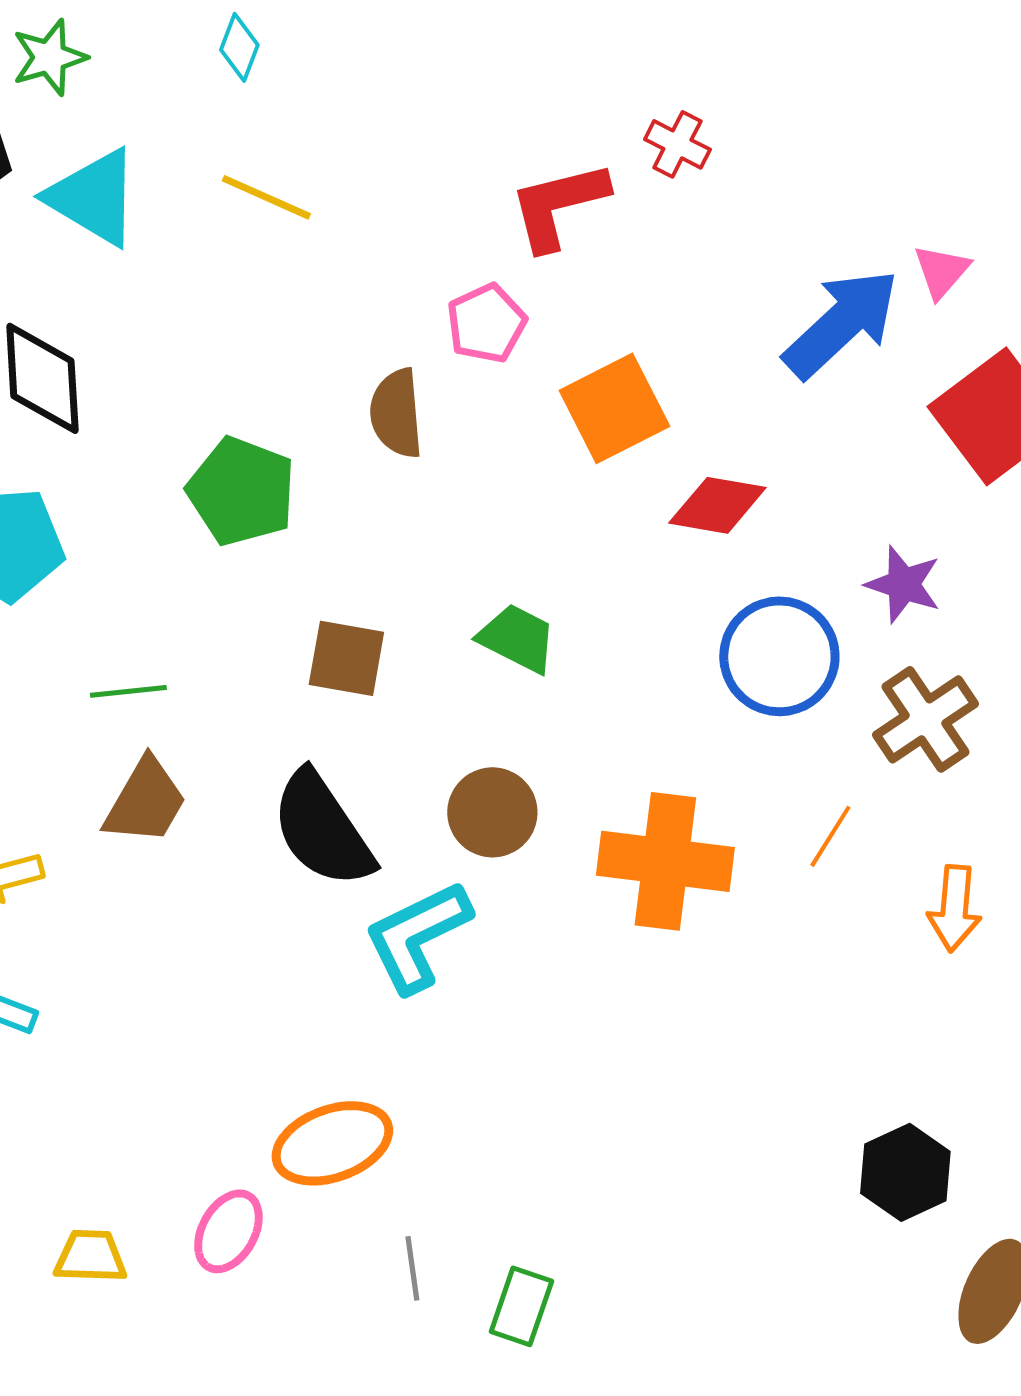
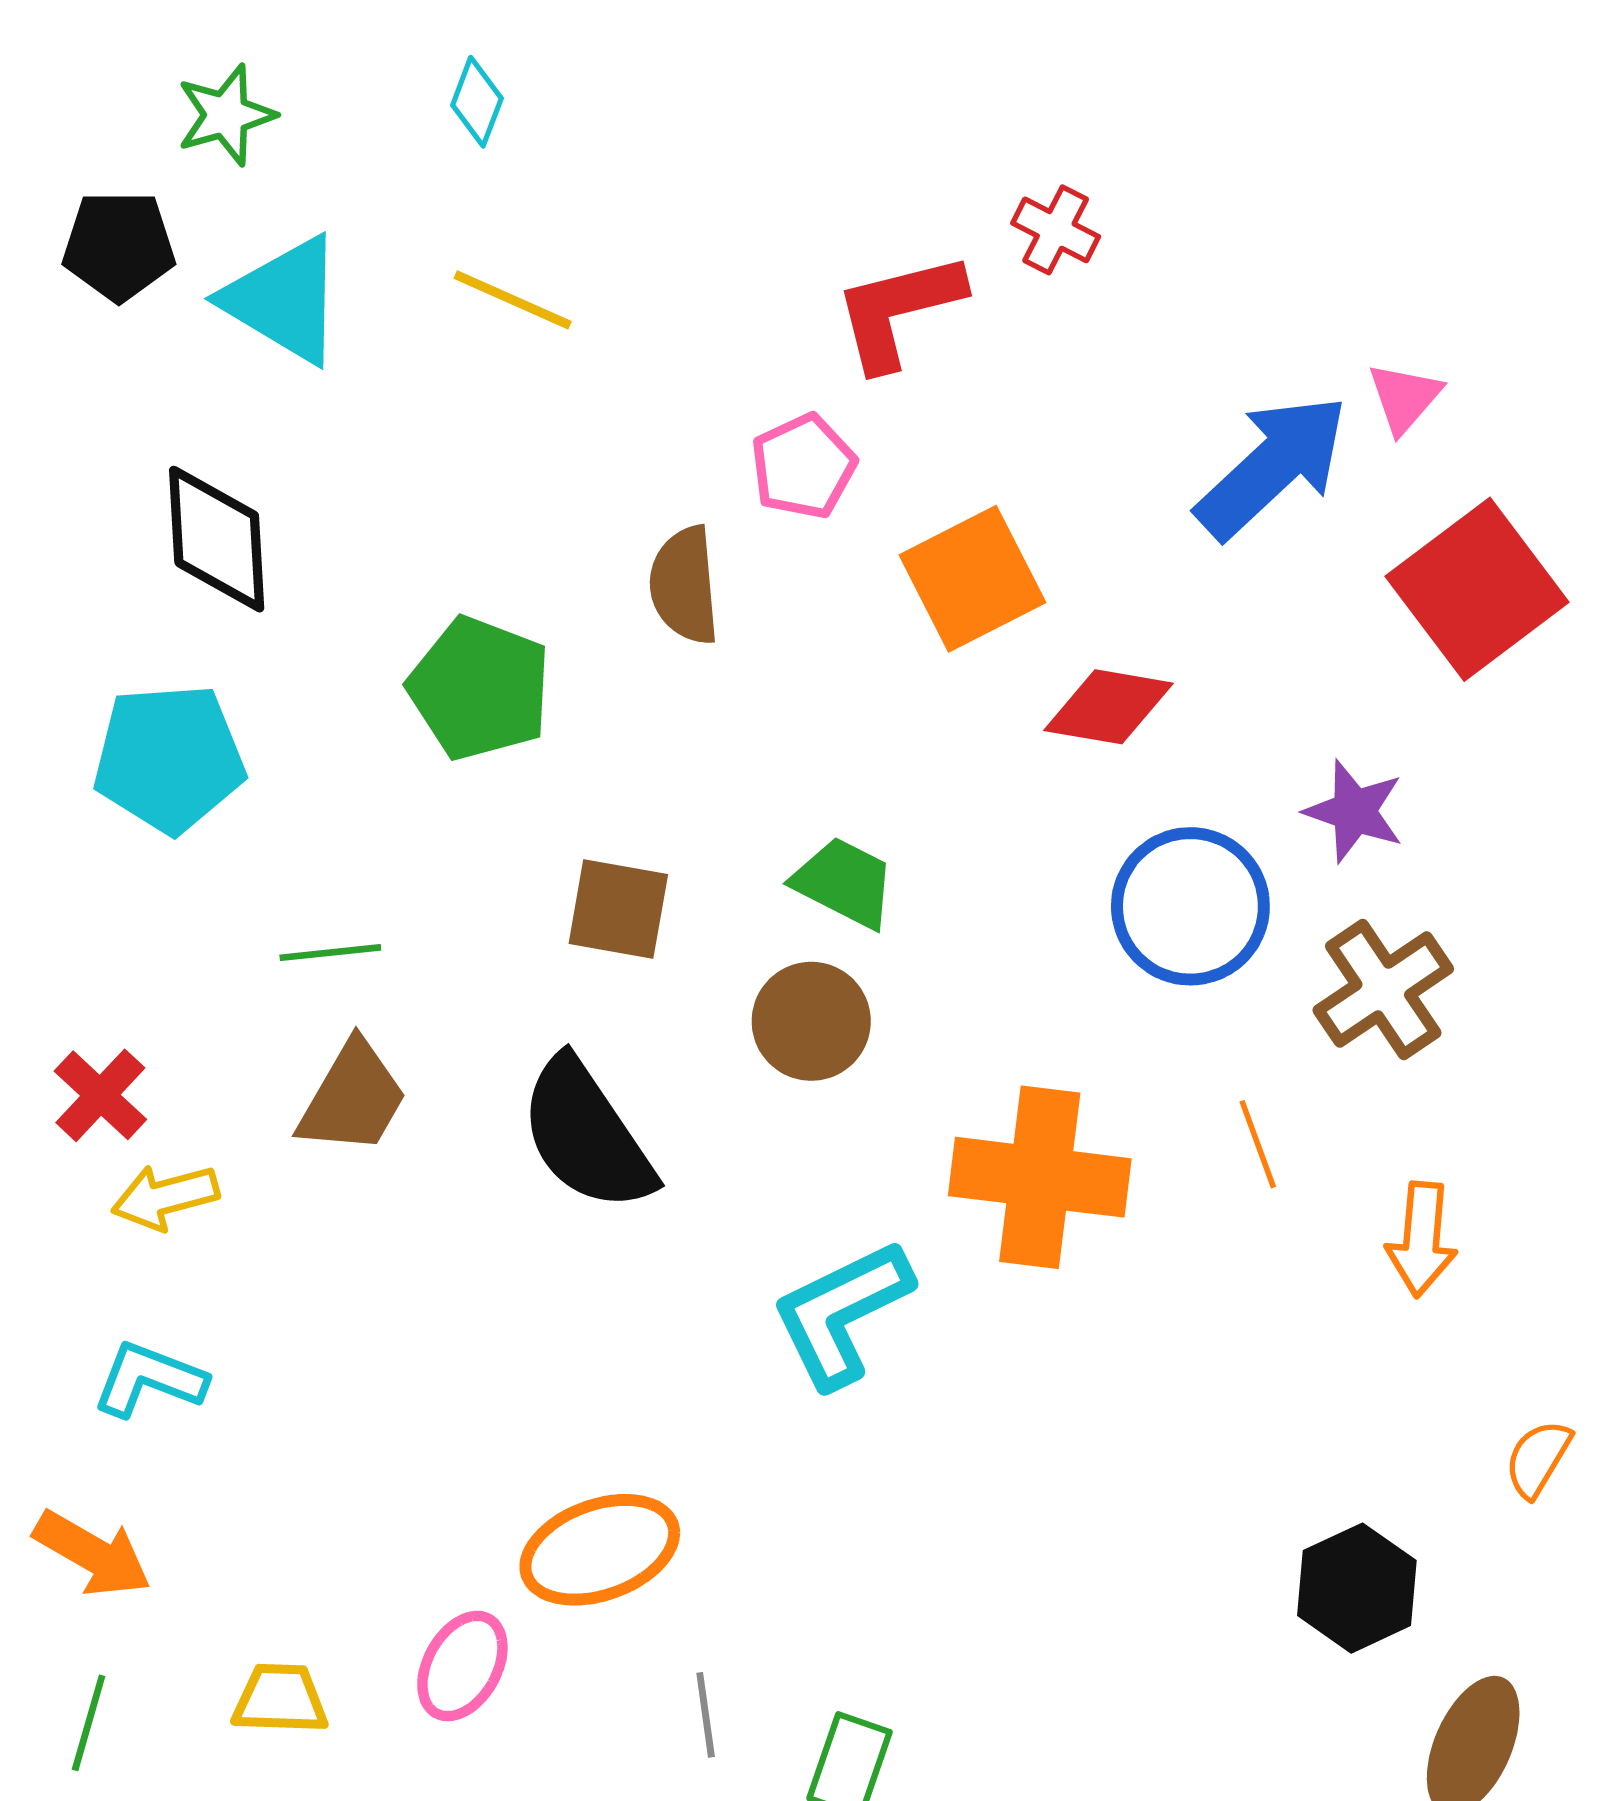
brown circle: (492, 812) -> (811, 1021), moved
orange line: (830, 836) -> (1258, 1144), turned -52
cyan L-shape: (417, 936) -> (842, 1313), moved

